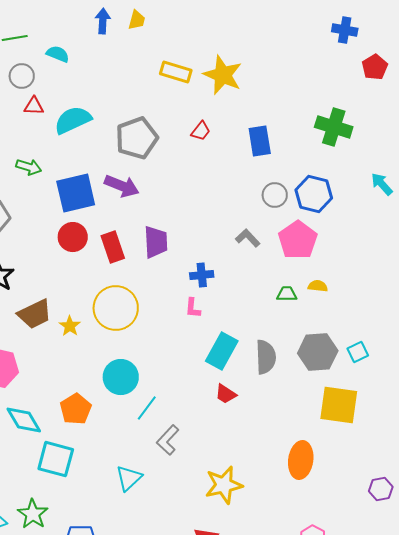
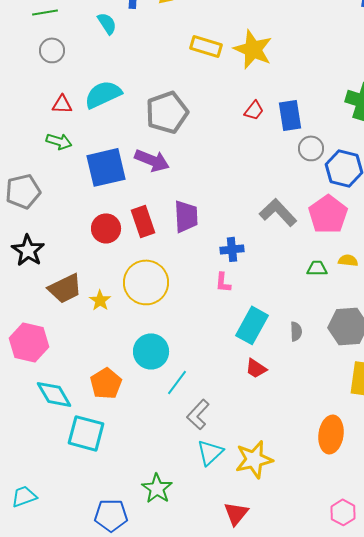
cyan semicircle: (58, 54) -> (107, 23), moved, turned 35
red triangle: (34, 106) -> (62, 104), moved
red trapezoid: (201, 131) -> (254, 110), moved
gray circle: (275, 195) -> (311, 148), moved
red circle: (73, 237) -> (106, 228), moved
gray L-shape: (248, 238) -> (278, 212), size x1.5
gray semicircle: (266, 357) -> (296, 331), size x0.6
cyan triangle: (129, 478) -> (210, 452), moved
green star: (33, 514) -> (157, 488), moved

